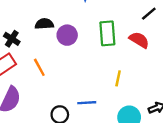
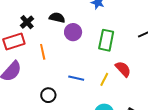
red semicircle: (139, 40) -> (123, 69), moved
blue line: (87, 103) -> (76, 78), moved

